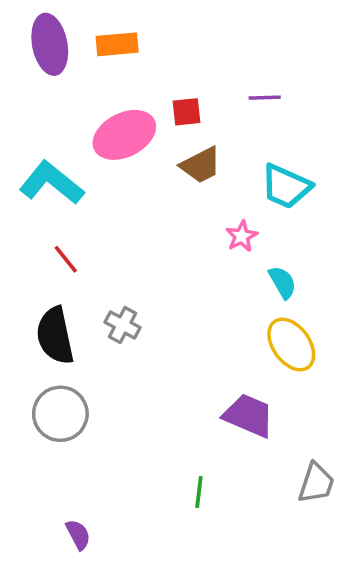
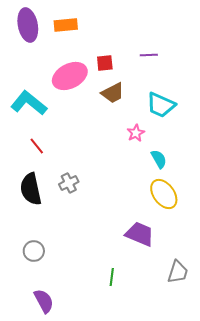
gray cross: (123, 325) -> (69, 183), turned 36
gray circle: (60, 414) -> (34, 251), moved, size x0.7
purple semicircle: (78, 535) -> (44, 301), size x1.4

